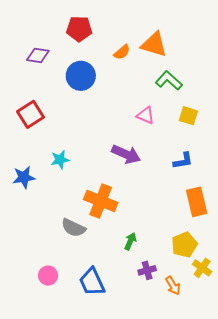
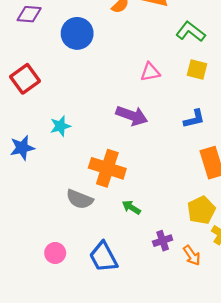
green L-shape: (169, 81) -> (191, 32), moved
pink triangle: (145, 115) -> (150, 72), turned -30
green arrow: (130, 241) -> (131, 207), moved, turned -78

